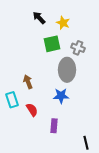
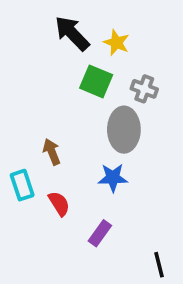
black arrow: (39, 18) -> (72, 33), size x1.5
green square: (52, 44) -> (96, 81), turned 36
purple rectangle: (54, 126) -> (100, 233), turned 32

